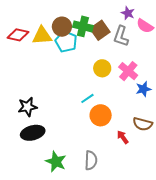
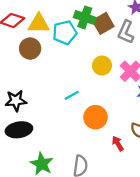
brown circle: (62, 27) -> (30, 49), moved
cyan pentagon: (66, 42) -> (65, 32), turned 30
cyan line: (87, 98) -> (72, 95), moved

